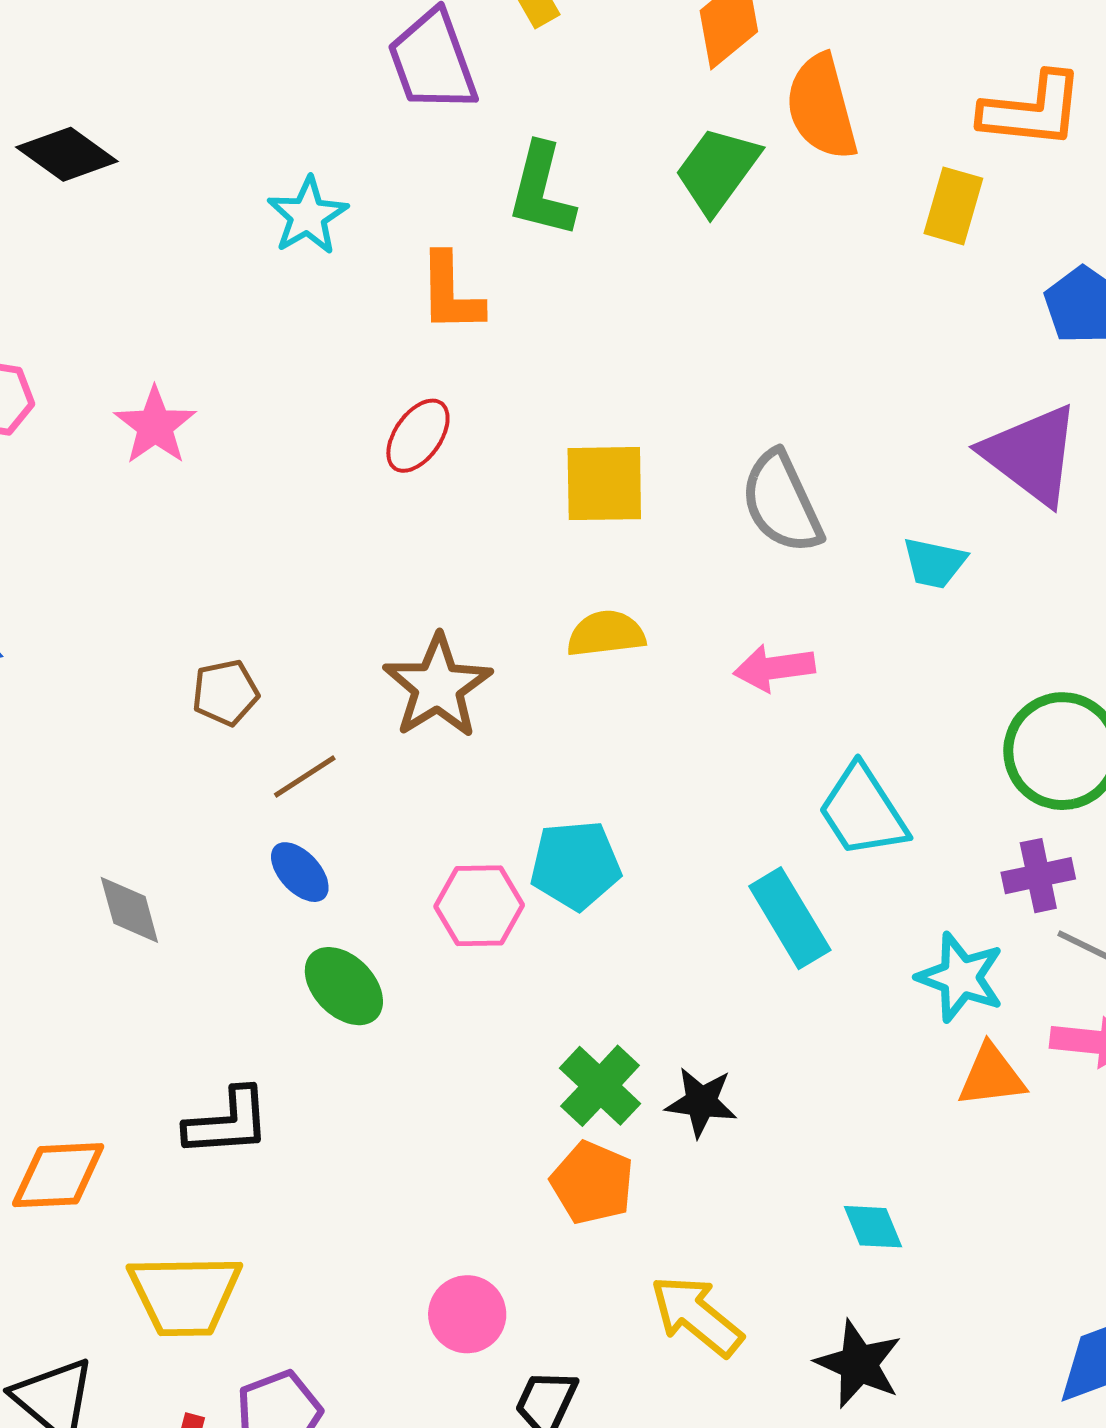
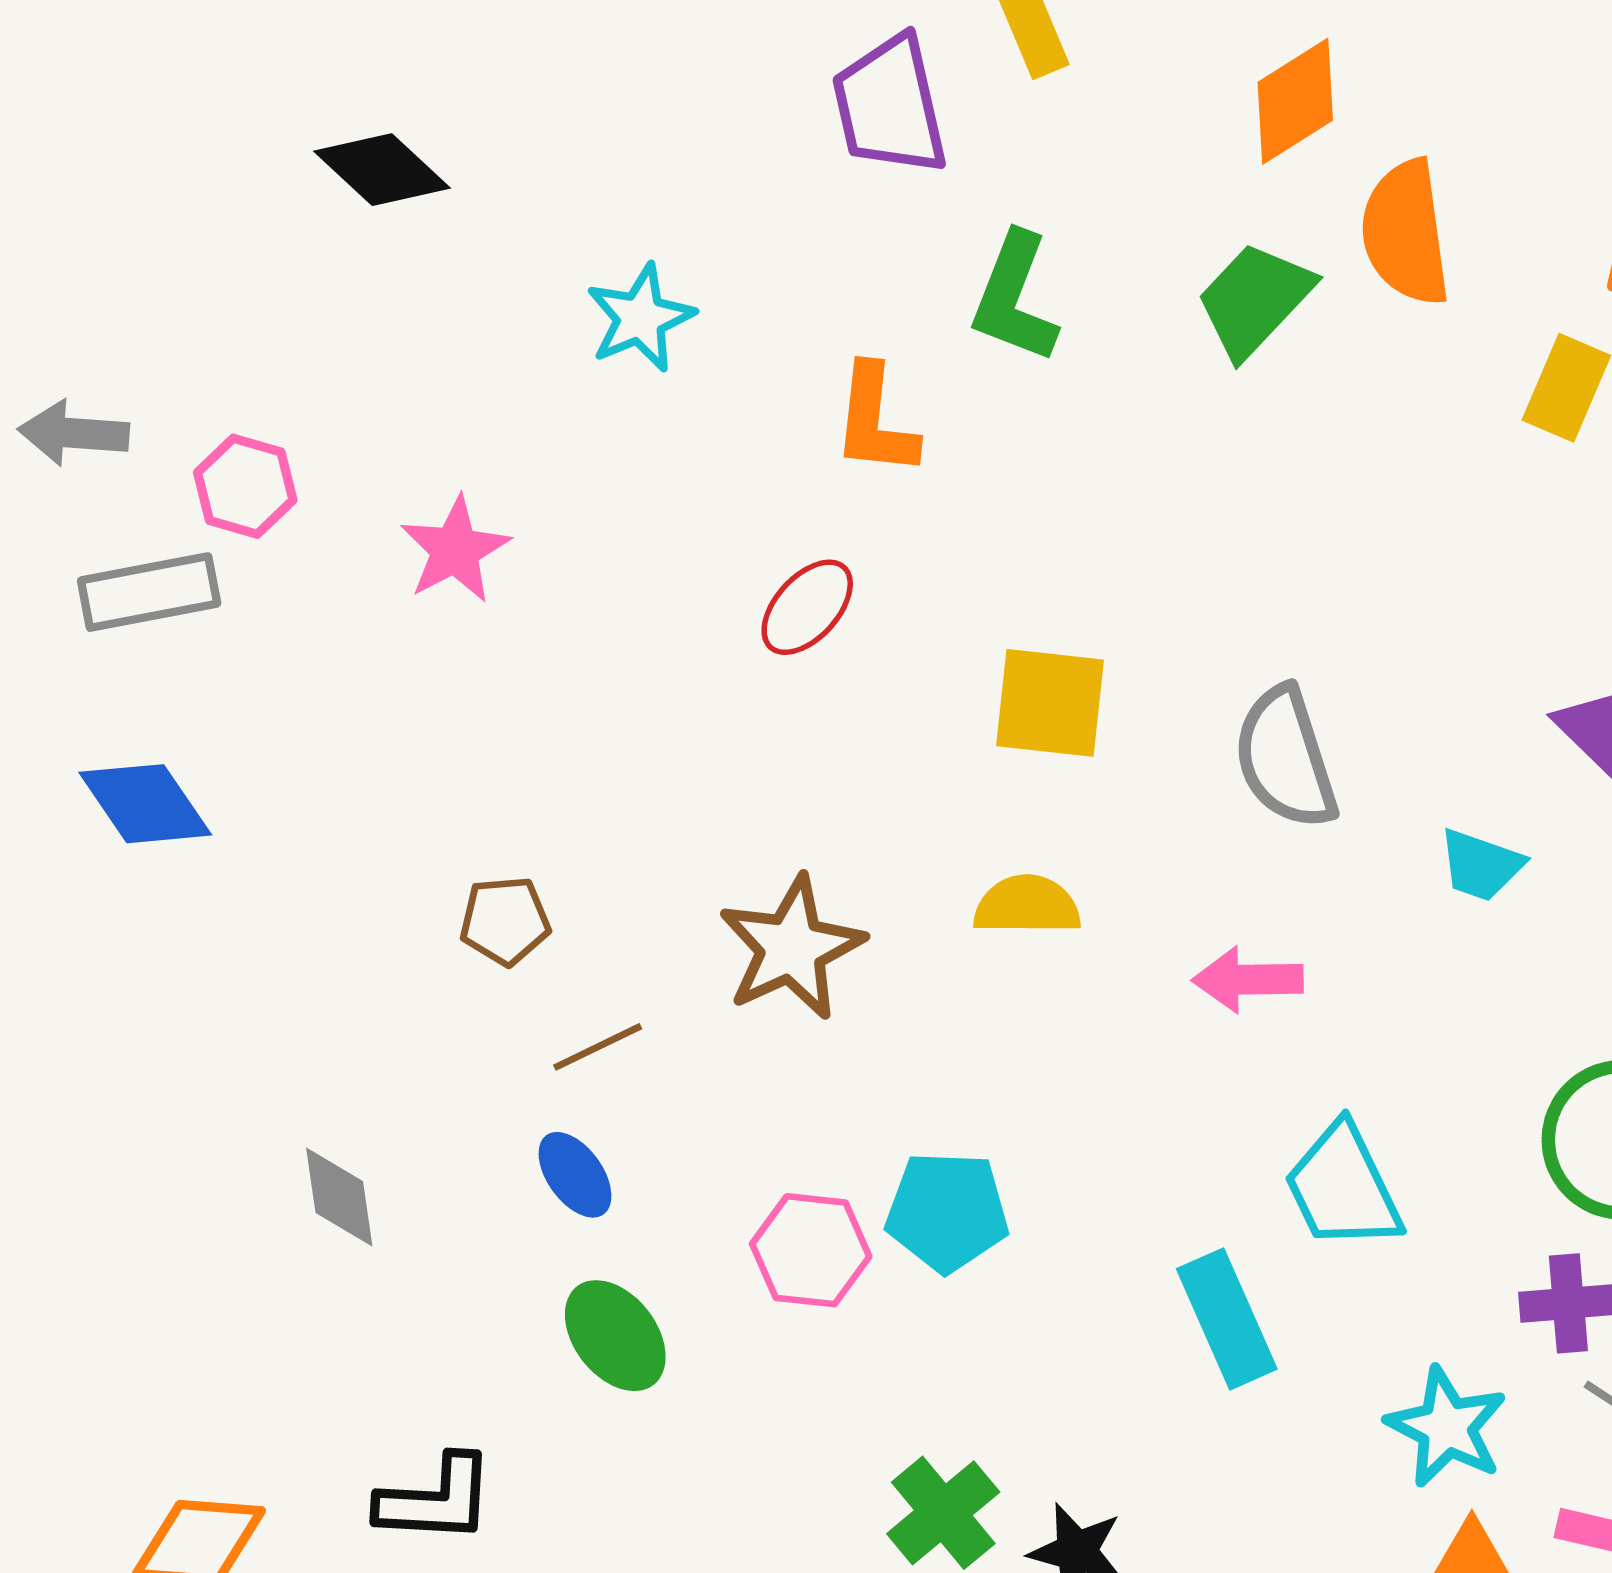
cyan star: (308, 216) -> (640, 318), moved

